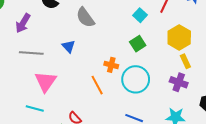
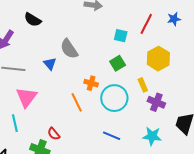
cyan square: (140, 15) -> (121, 36), turned -32
gray semicircle: (85, 17) -> (69, 49), moved
yellow rectangle: (185, 61) -> (143, 85), moved
cyan line: (35, 108) -> (15, 123), turned 60

